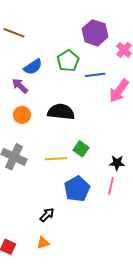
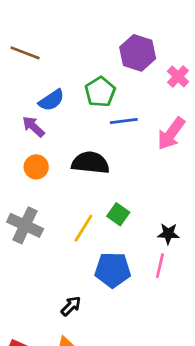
blue line: (95, 75) -> (124, 121), moved
yellow line: (56, 159) -> (83, 228), turned -55
blue pentagon: (77, 189) -> (113, 270), turned 30

